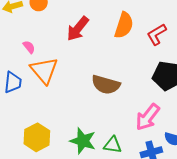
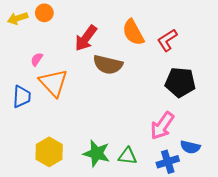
orange semicircle: (124, 25) -> (133, 32), turned 136
pink semicircle: (29, 47) -> (37, 59), turned -104
brown semicircle: (106, 85) -> (108, 65), moved

